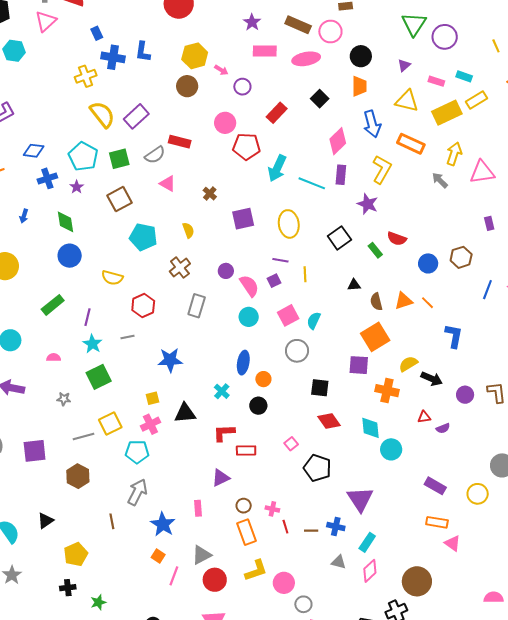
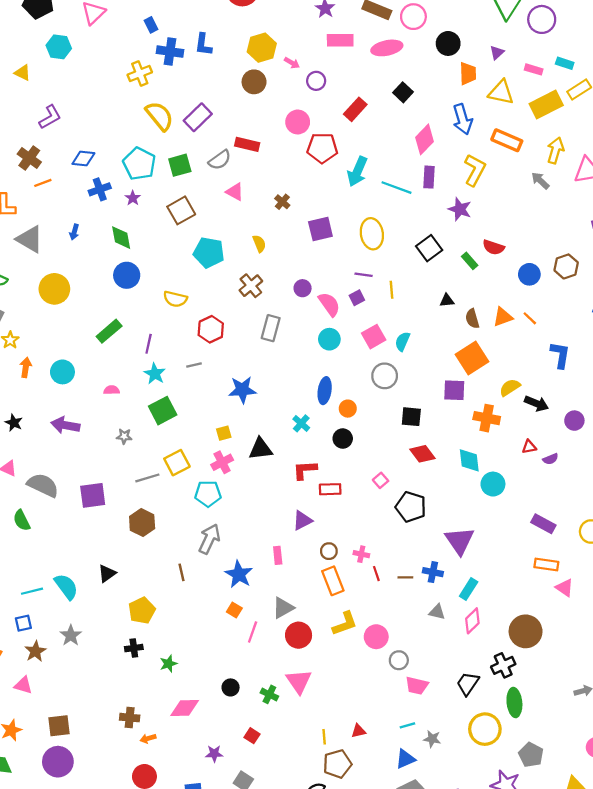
orange trapezoid: (359, 86) -> (468, 74), moved

